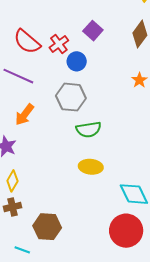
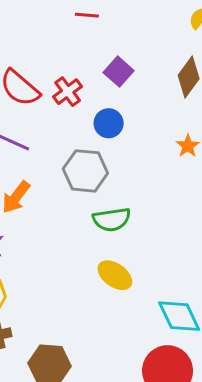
blue circle: (77, 61) -> (109, 123), moved
yellow ellipse: (91, 167) -> (115, 275), turned 30

